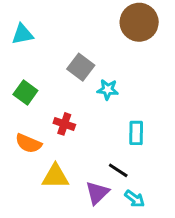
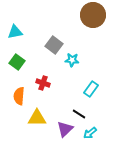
cyan triangle: (22, 34) -> (15, 32), moved
cyan rectangle: (136, 133) -> (91, 89), turned 35
orange semicircle: (28, 143) -> (19, 96), turned 72
cyan arrow: (135, 199) -> (90, 133), turned 104

